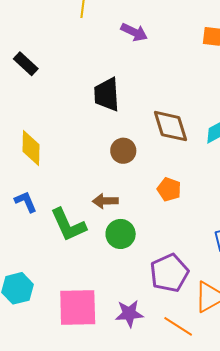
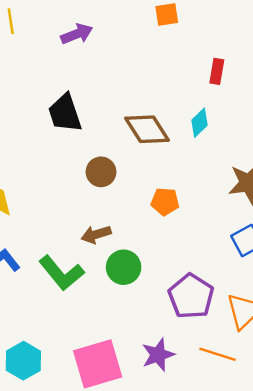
purple arrow: (134, 32) -> (77, 34), turned -32

